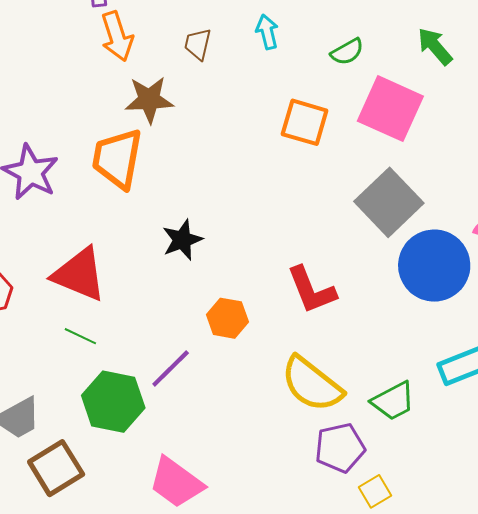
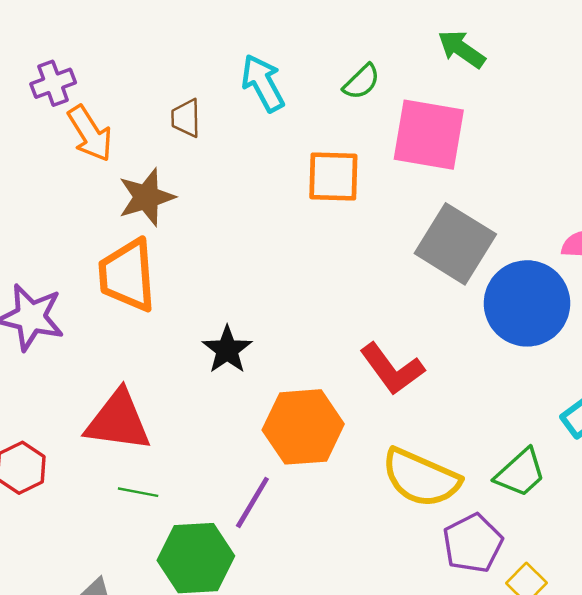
cyan arrow: (267, 32) -> (263, 83), size x1.4
orange hexagon: (227, 318) -> (303, 427), size x1.6

